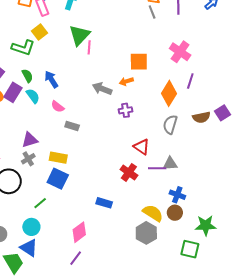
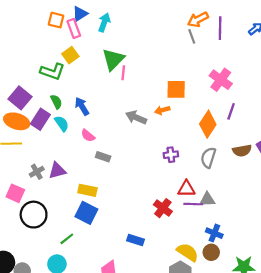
purple cross: (126, 110) -> (171, 155), moved
red triangle: (142, 147) -> (186, 189), moved, turned -36
gray cross: (28, 159) -> (37, 172), moved

